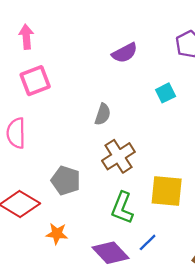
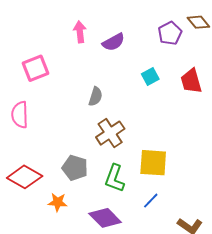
pink arrow: (26, 37) -> (80, 32), moved
gray pentagon: (66, 181) -> (75, 168), moved
blue line: (148, 242) -> (151, 201), moved

